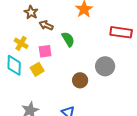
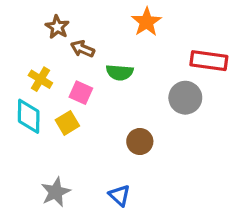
green semicircle: (68, 39) -> (120, 72), turned 126
pink square: (45, 51) -> (81, 93), turned 32
gray circle: (105, 66) -> (185, 98), moved

